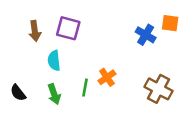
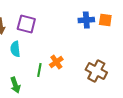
blue cross: (146, 35) -> (86, 20), moved, turned -35
green arrow: (54, 94) -> (15, 85), moved

